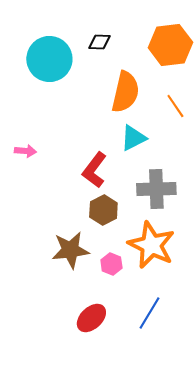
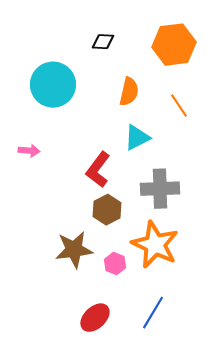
cyan circle: (49, 59) -> (53, 85), moved
orange semicircle: (125, 92) -> (129, 92), size x0.7

